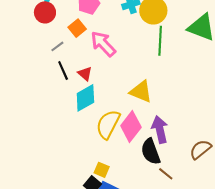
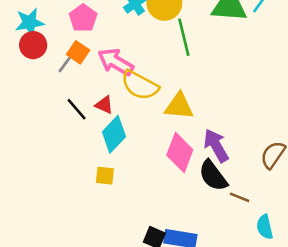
gray line: (57, 46) -> (65, 65), moved
yellow semicircle: (108, 124) -> (140, 85), moved, turned -72
yellow square: (102, 170) -> (105, 176), moved

